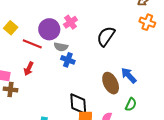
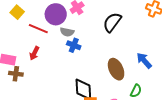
blue arrow: (129, 75) -> (144, 61), moved

